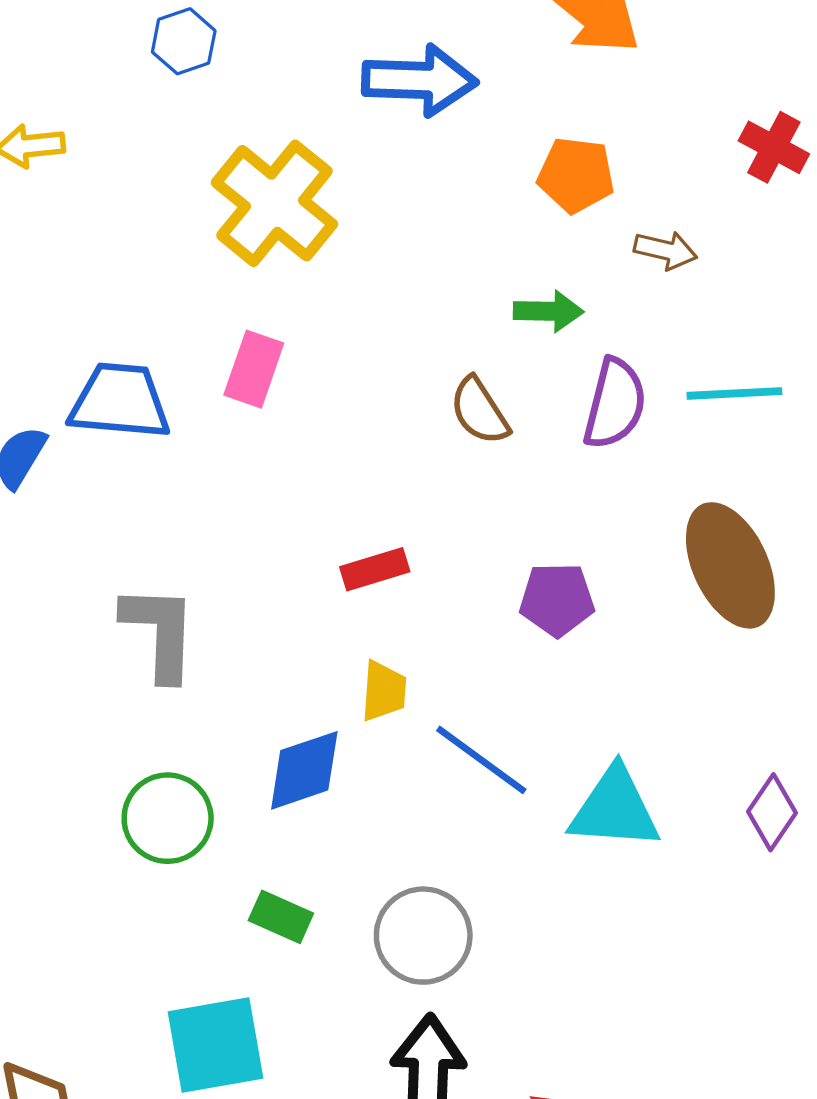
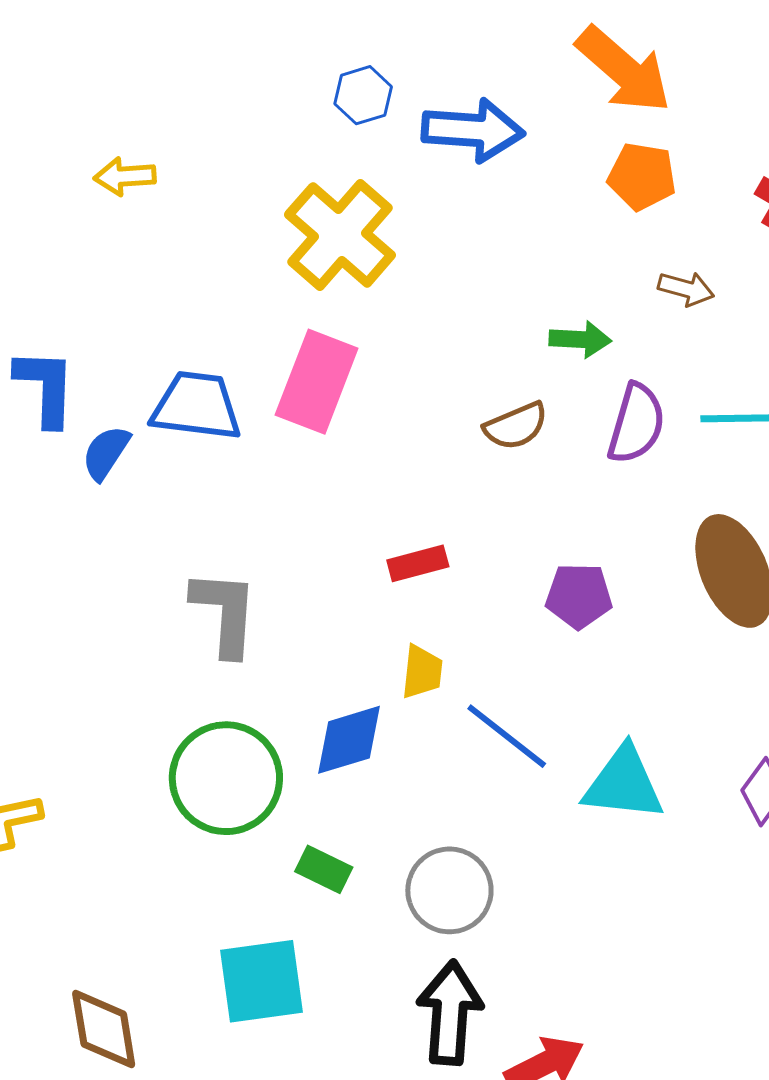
blue hexagon: (184, 41) -> (363, 95), moved
orange pentagon: (576, 175) -> (642, 176), moved
pink rectangle: (254, 369) -> (317, 382), size x1.5
brown semicircle: (480, 411) -> (516, 426), turned -82
green circle: (168, 818) -> (226, 778), size x1.4

